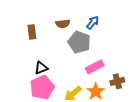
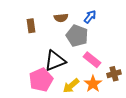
pink rectangle: (95, 67) -> (92, 60), turned 66
black triangle: (41, 68) -> (55, 61), moved, size x1.6

